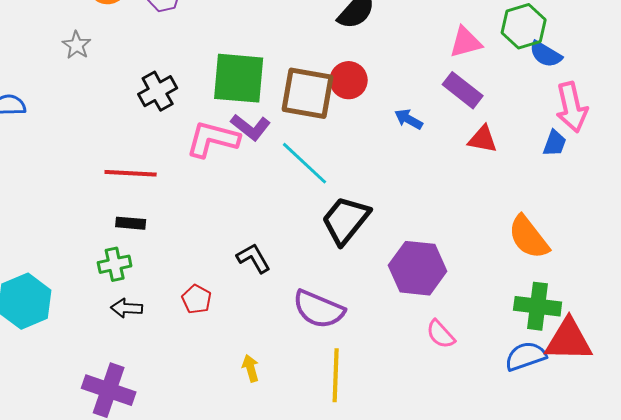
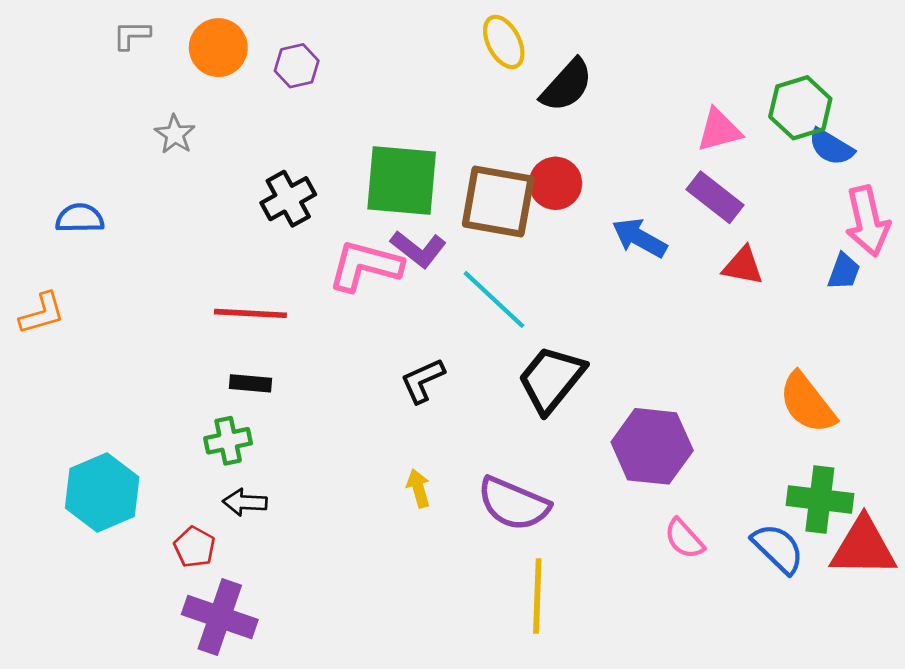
blue arrow: (409, 119) -> (639, 238), size x1.4
black L-shape: (254, 258) -> (423, 381), moved, turned -84
red pentagon: (197, 299) -> (194, 547), moved
blue semicircle: (526, 356) -> (778, 548), moved, turned 63
yellow arrow: (251, 368) -> (418, 488), moved

